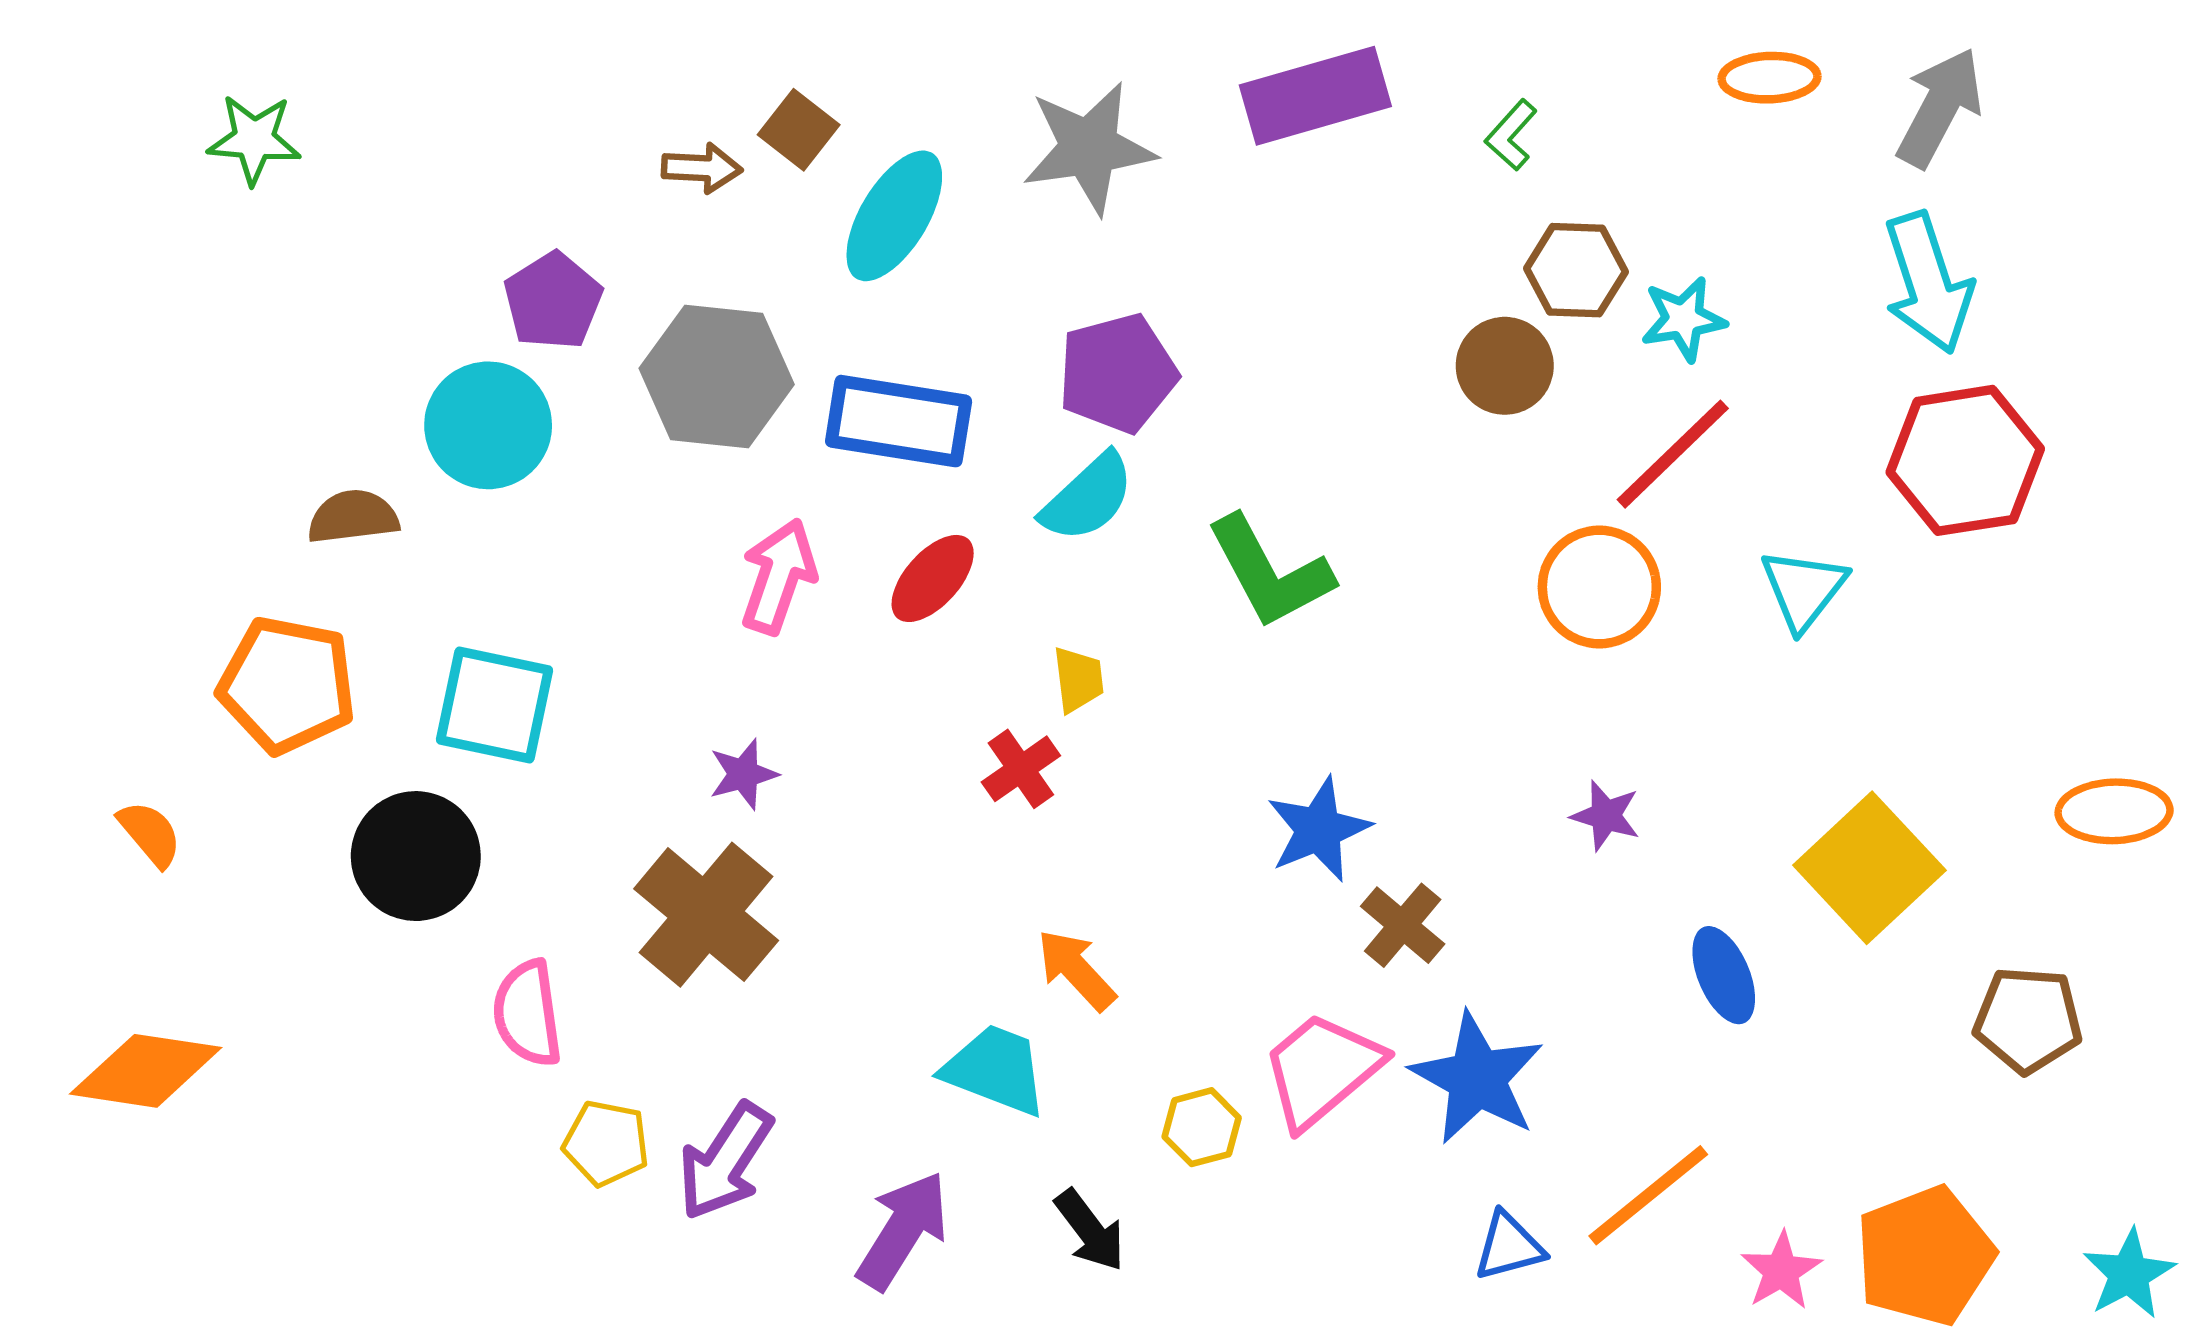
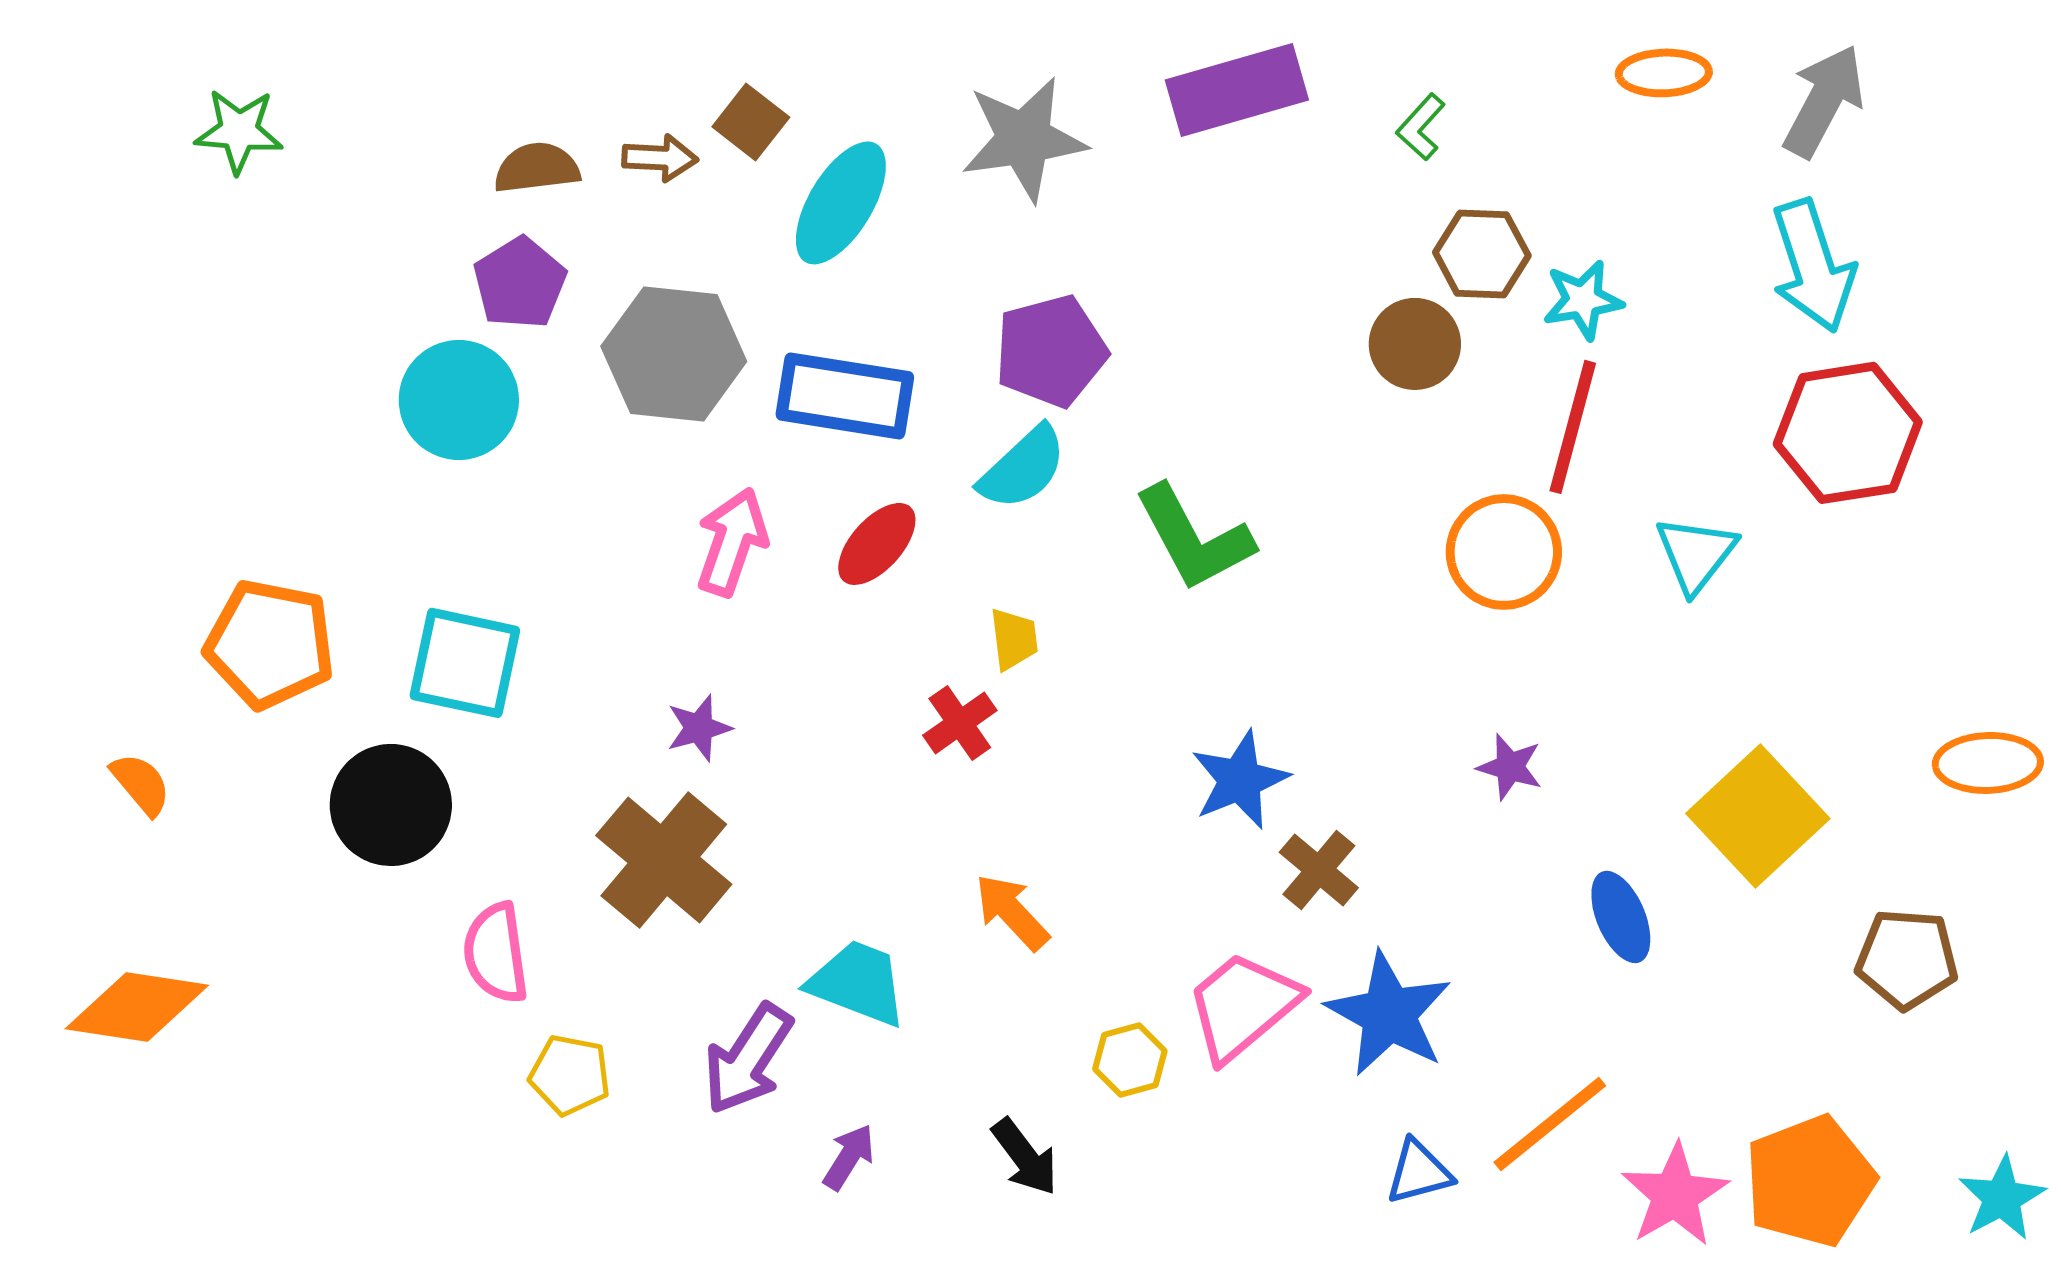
red line: (1673, 454) -> (1573, 427), turned -31
brown semicircle: (353, 517) -> (537, 168), moved
cyan trapezoid: (995, 1070) -> (858, 983), moved
purple arrow: (725, 1161) -> (748, 1059), moved
purple arrow: (903, 1230) -> (849, 1157), size x0.6
pink star: (1781, 1271) -> (1675, 1195), size x1.4

